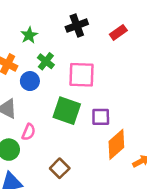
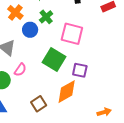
orange diamond: (116, 144) -> (67, 92), moved

